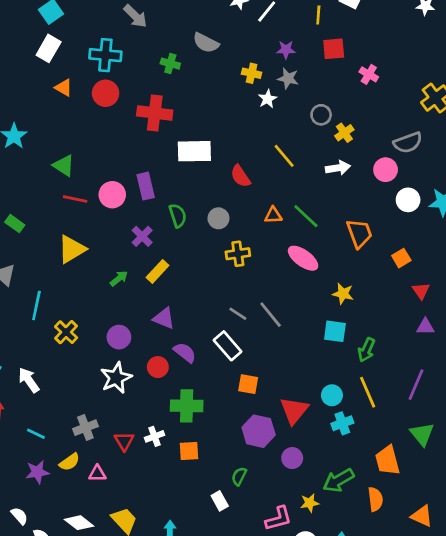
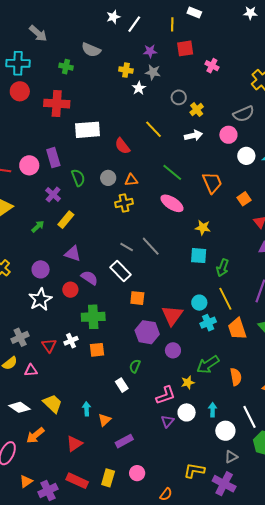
orange triangle: (273, 215) -> (131, 180), moved
orange trapezoid: (388, 460) -> (237, 329), moved

